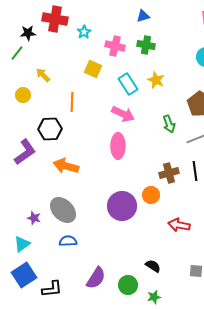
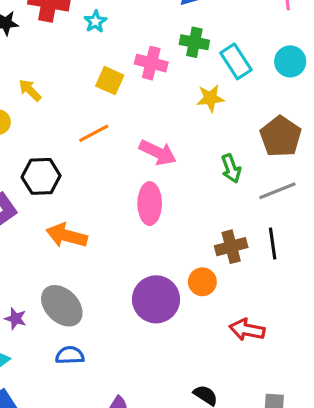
pink cross: (115, 46) -> (151, 63), moved
yellow star: (156, 80) -> (210, 98), turned -30
cyan rectangle: (128, 84) -> (236, 61), moved
orange line: (72, 102) -> (94, 133), moved, turned 60

